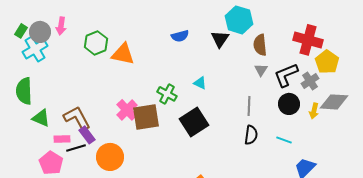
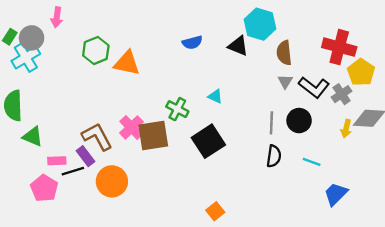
pink arrow: (61, 26) -> (57, 17), moved
black triangle: (220, 39) -> (238, 46), turned -42
black L-shape: (286, 75) -> (314, 87), turned -120
black circle: (289, 104) -> (299, 121), moved
brown L-shape: (77, 118) -> (97, 137), moved

